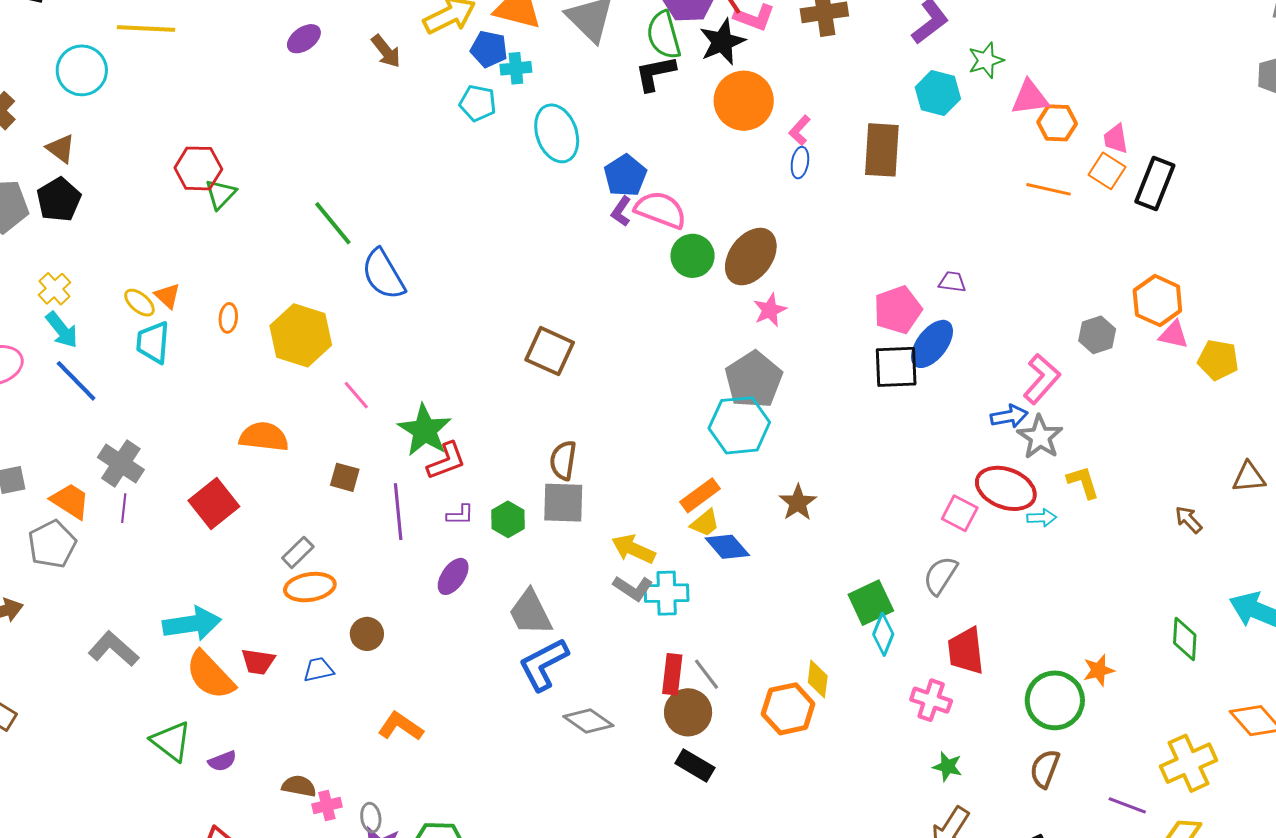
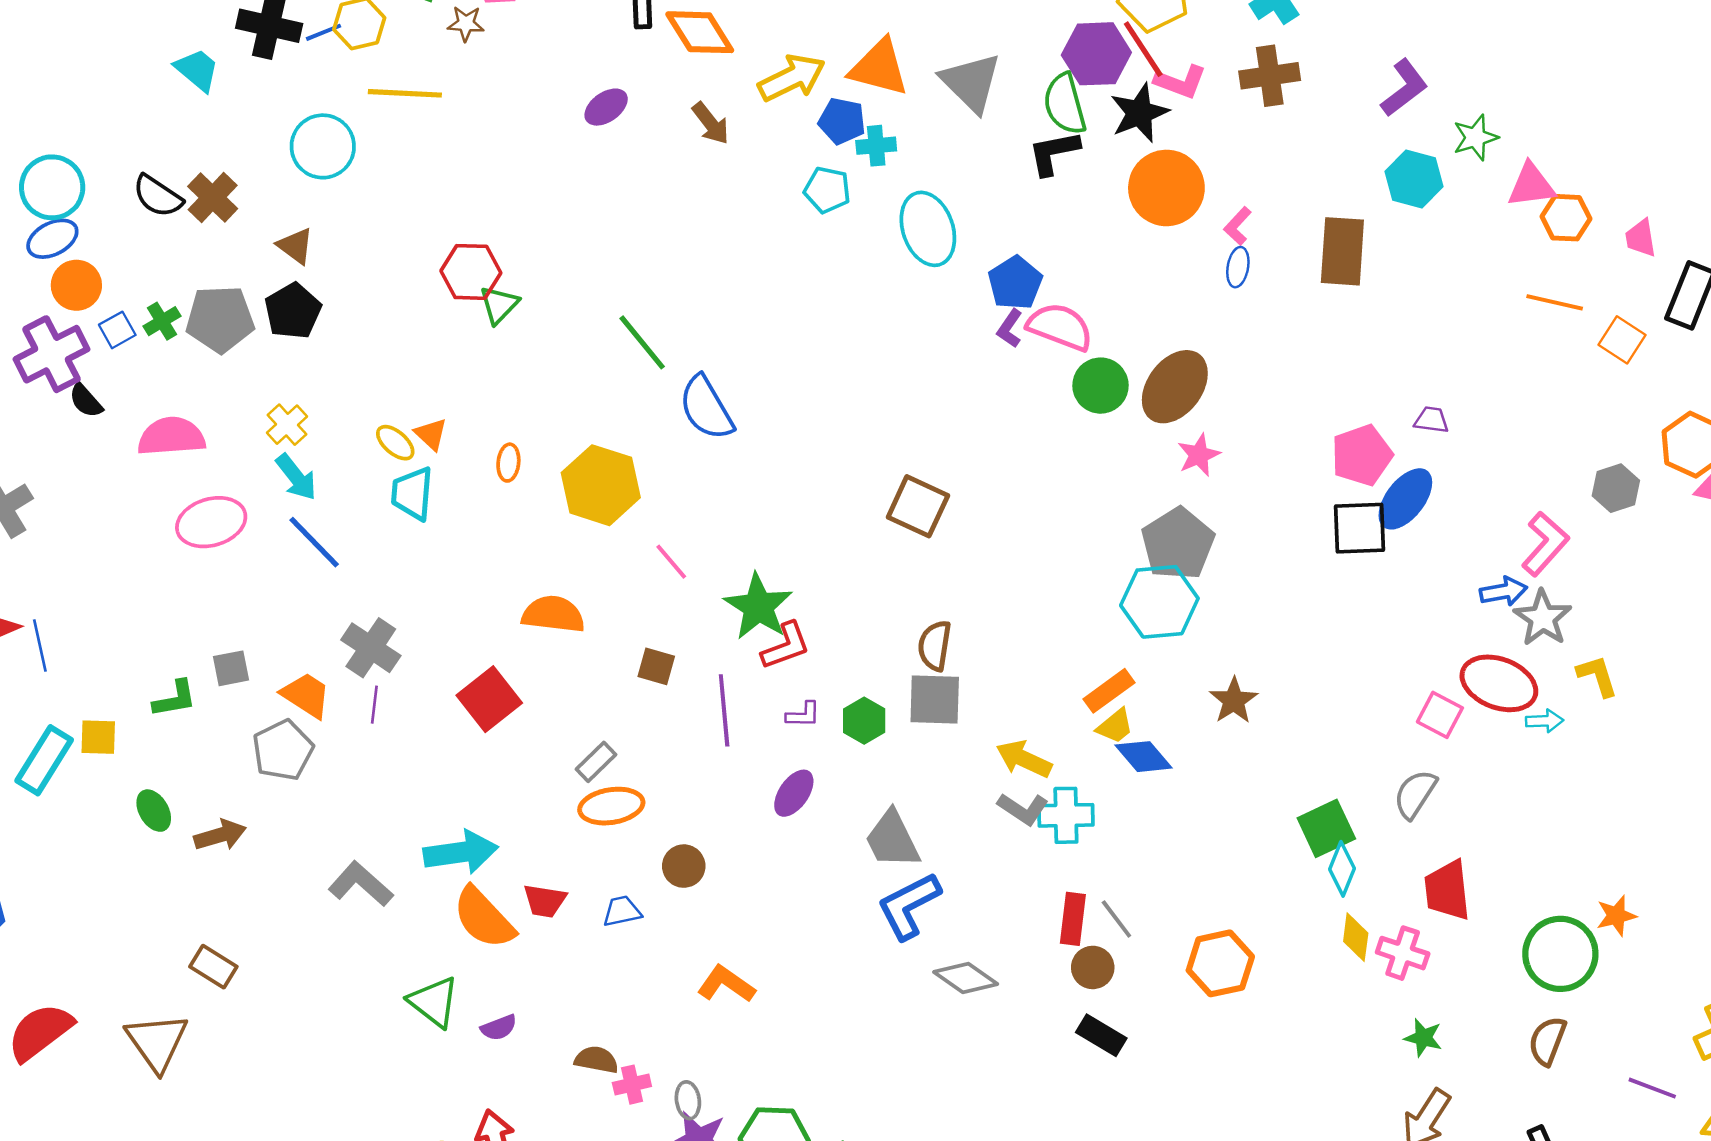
orange square: (1107, 171) -> (1622, 340), moved
yellow diamond: (818, 679) -> (1356, 937), moved
brown circle: (688, 712) -> (1093, 967), size x0.7

